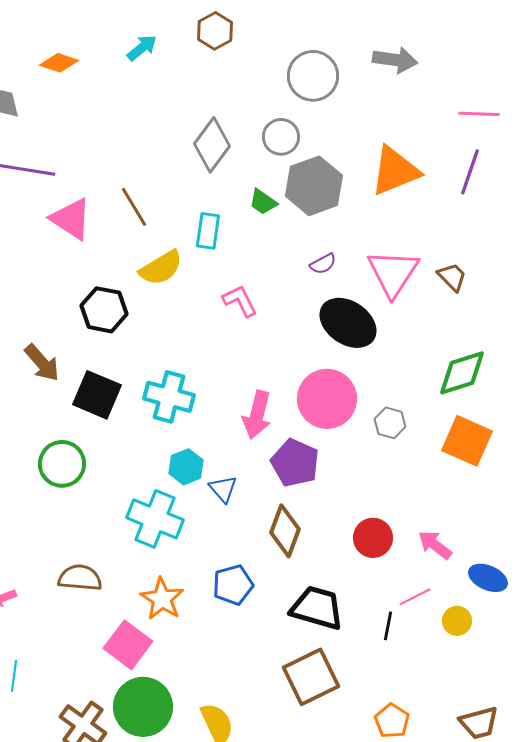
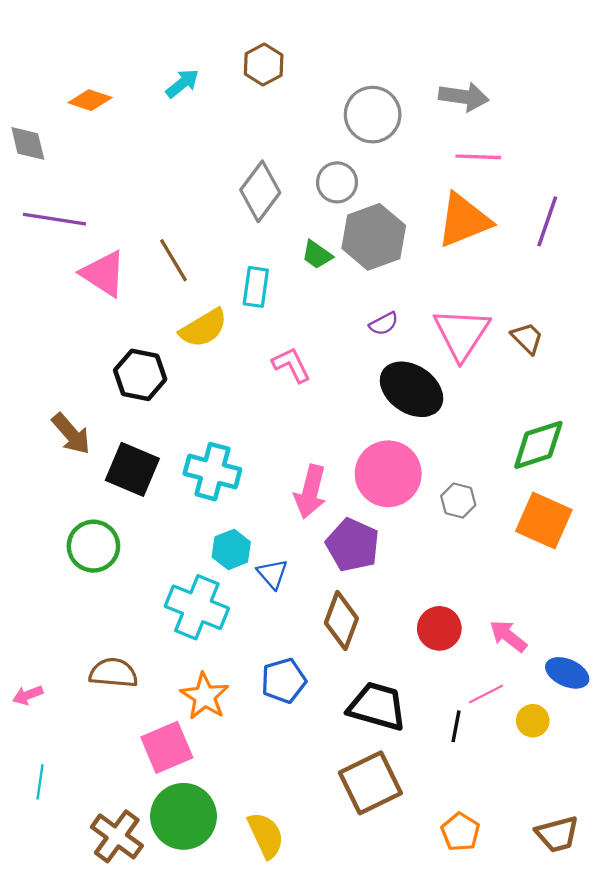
pink line: (479, 114) -> (478, 157), moved
pink square: (128, 645) -> (167, 747), turned 30

